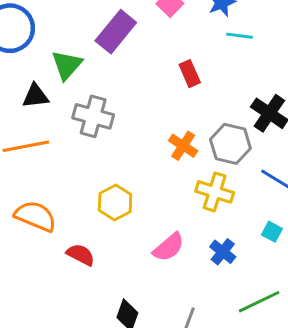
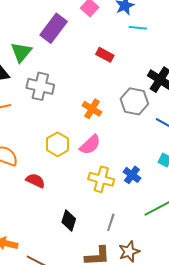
red rectangle: (190, 74) -> (105, 55), turned -36
orange cross: (183, 146) -> (92, 109), moved
yellow cross: (215, 192) -> (101, 179), moved
pink semicircle: (169, 247) -> (90, 145), moved

